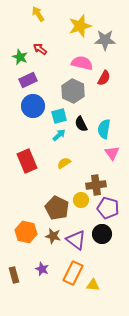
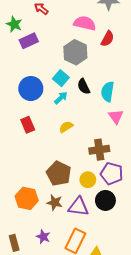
green star: (20, 57) -> (14, 24), moved
blue circle: (33, 106) -> (31, 89), moved
cyan square: (59, 116) -> (61, 78), turned -35
red rectangle: (27, 161) -> (28, 125), size x0.7
yellow circle: (81, 200) -> (88, 180), moved
purple triangle: (76, 240) -> (78, 207), turned -30

